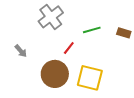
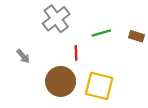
red line: (69, 48) -> (76, 53), turned -40

